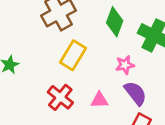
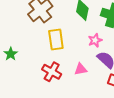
yellow rectangle: (73, 55) -> (56, 39), turned -30

